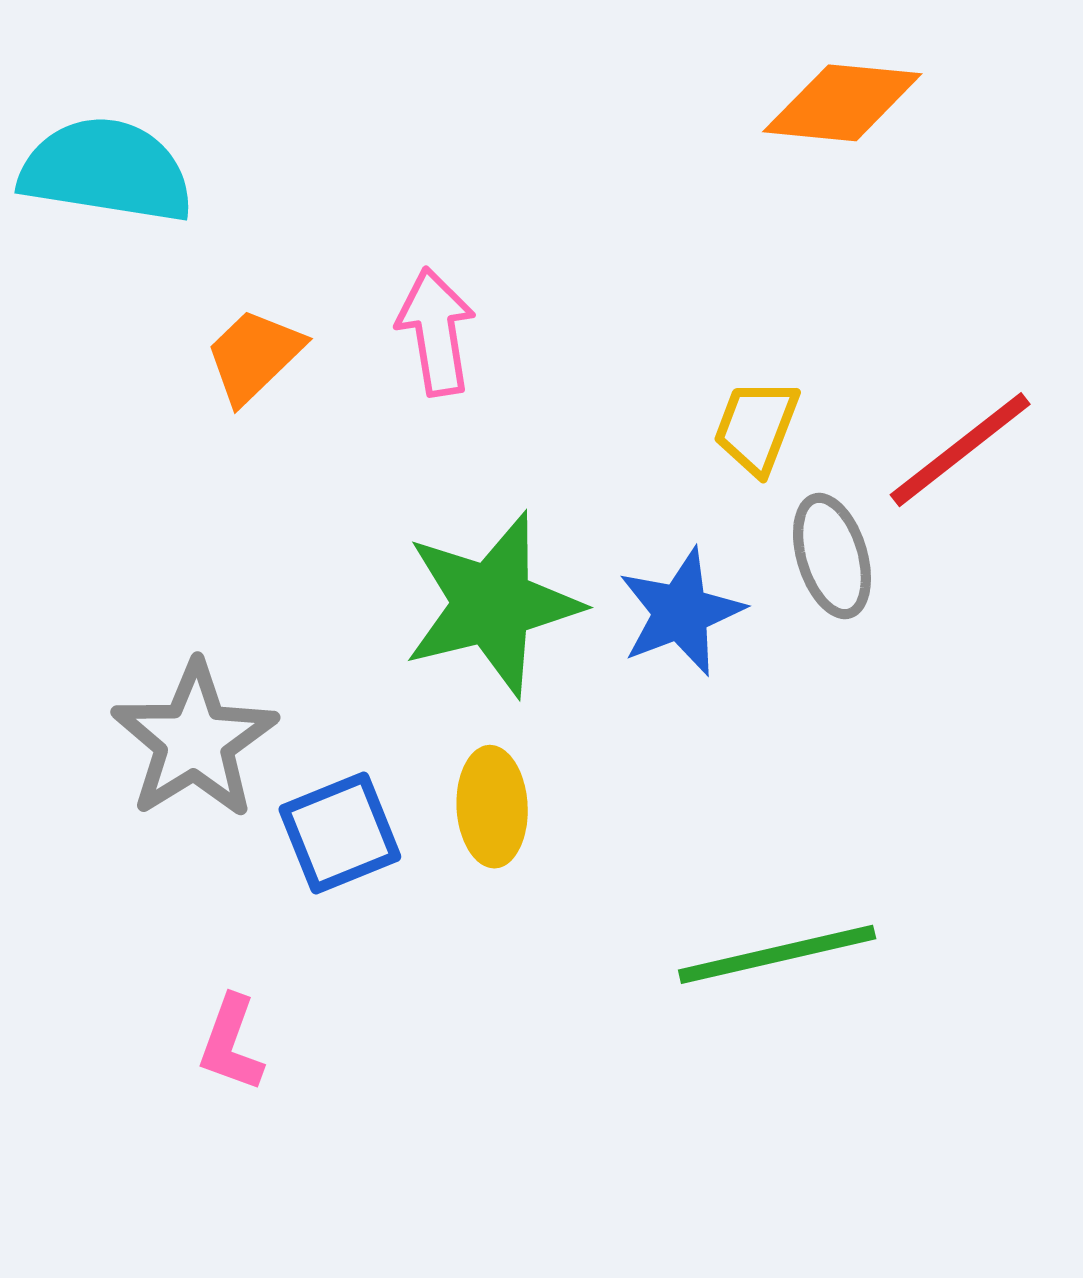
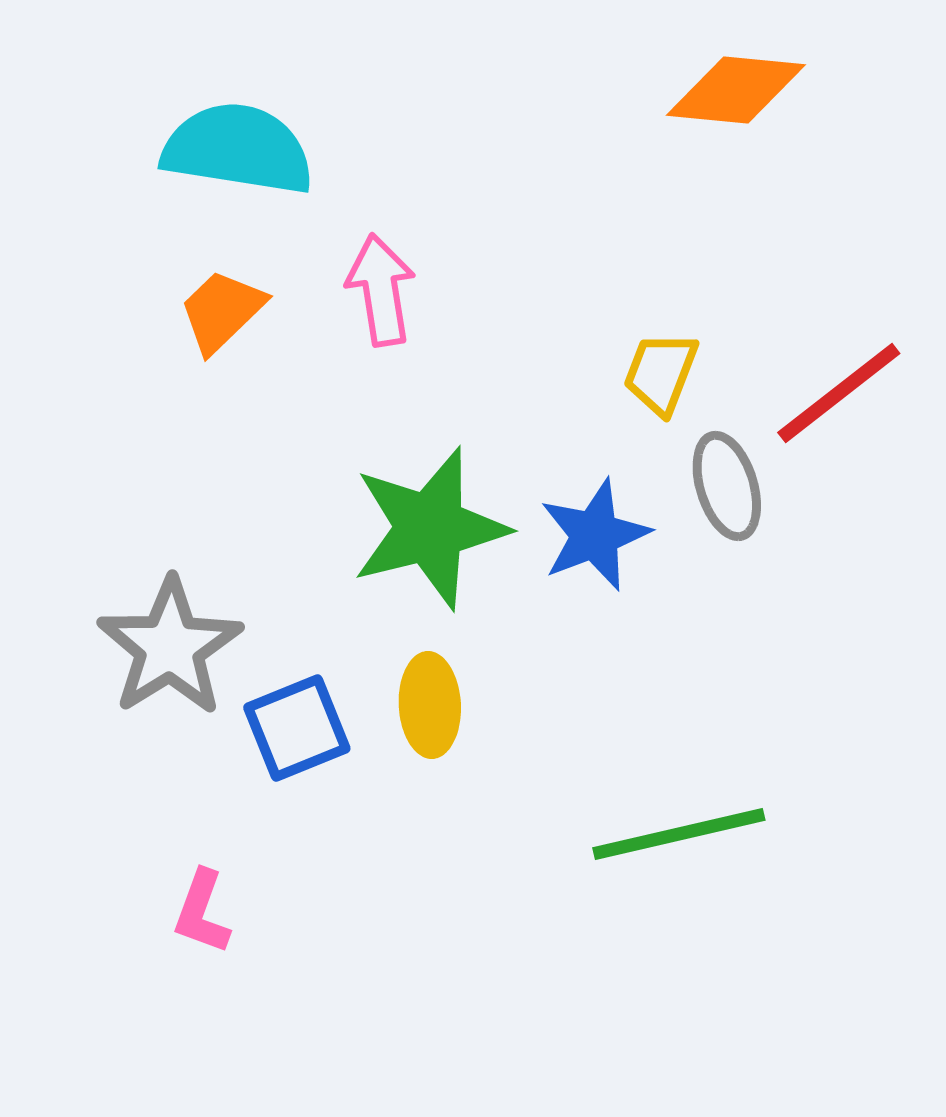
cyan semicircle: (106, 170) -> (238, 149), moved

